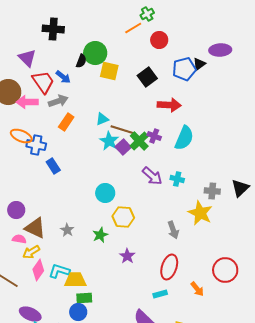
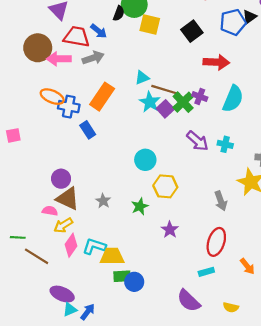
red trapezoid: (43, 82) -> (77, 37), turned -45
orange rectangle: (66, 122) -> (102, 97), moved, size x1.4
purple circle: (16, 210) -> (61, 179), moved
blue circle: (78, 312) -> (134, 282), moved

